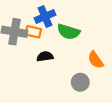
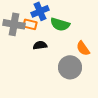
gray circle: (80, 82) -> (70, 67), size x1.5

